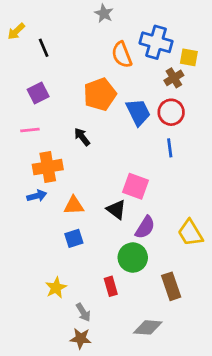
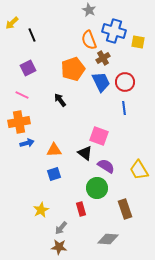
gray star: (104, 13) -> (89, 10), moved
brown cross: (174, 78) -> (103, 58), moved
pink line: (30, 130) -> (22, 95), turned 32
orange cross: (48, 167) -> (19, 122), moved
purple semicircle: (145, 227) -> (106, 166), turned -90
gray arrow: (83, 312) -> (61, 228), turned 72

